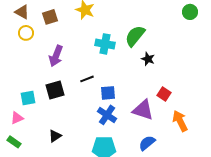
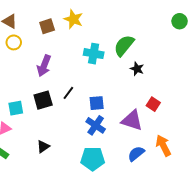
brown square: (50, 17) -> (47, 26), moved
black line: (87, 79) -> (68, 93), moved, turned -32
orange arrow: (180, 121) -> (163, 146), moved

